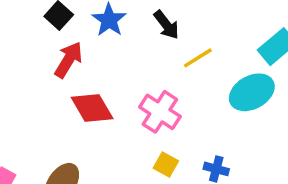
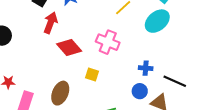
yellow square: (166, 164) -> (92, 75), moved

